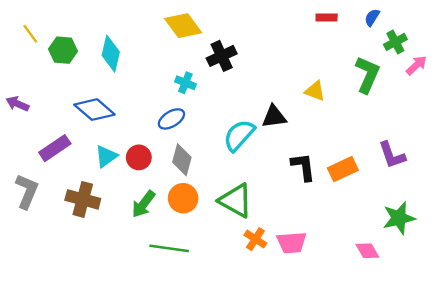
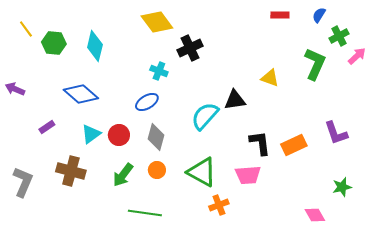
purple rectangle: (55, 148) -> (47, 127), size x0.6
gray L-shape: (27, 191) -> (23, 182), moved
orange circle: (183, 198) -> (157, 170), size x0.7
green star: (399, 218) -> (342, 187), size x0.7
orange cross: (255, 239) -> (219, 205), turned 36
pink trapezoid: (292, 243) -> (248, 175), moved

